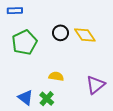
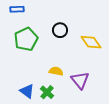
yellow diamond: (85, 35) -> (91, 42), moved
purple triangle: (95, 85) -> (80, 80), moved, turned -30

